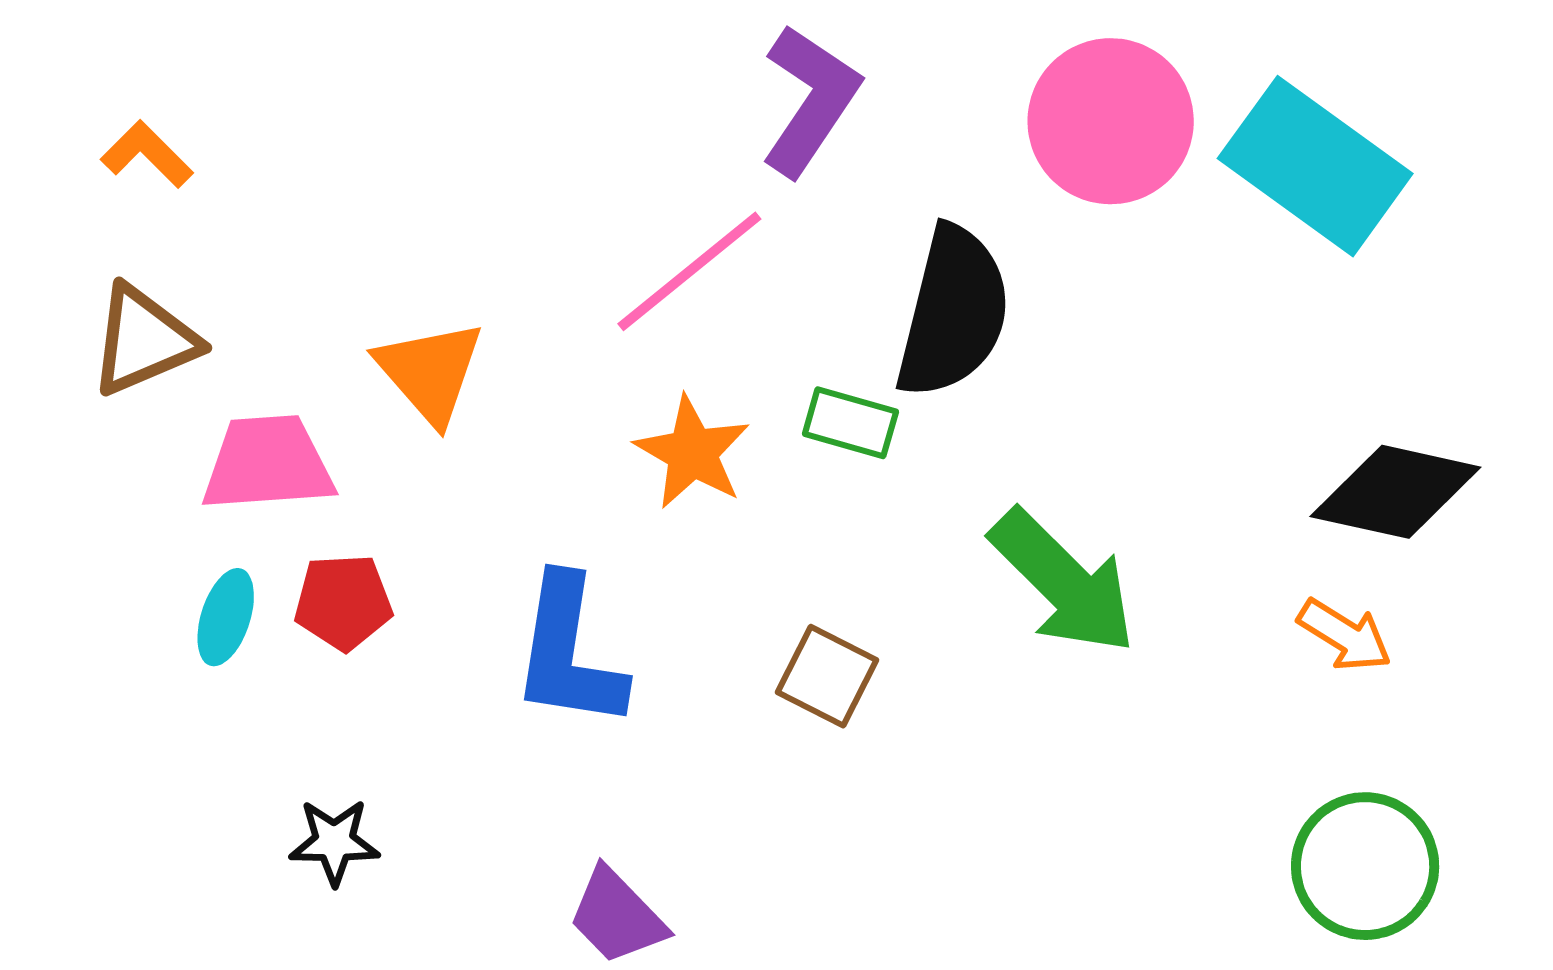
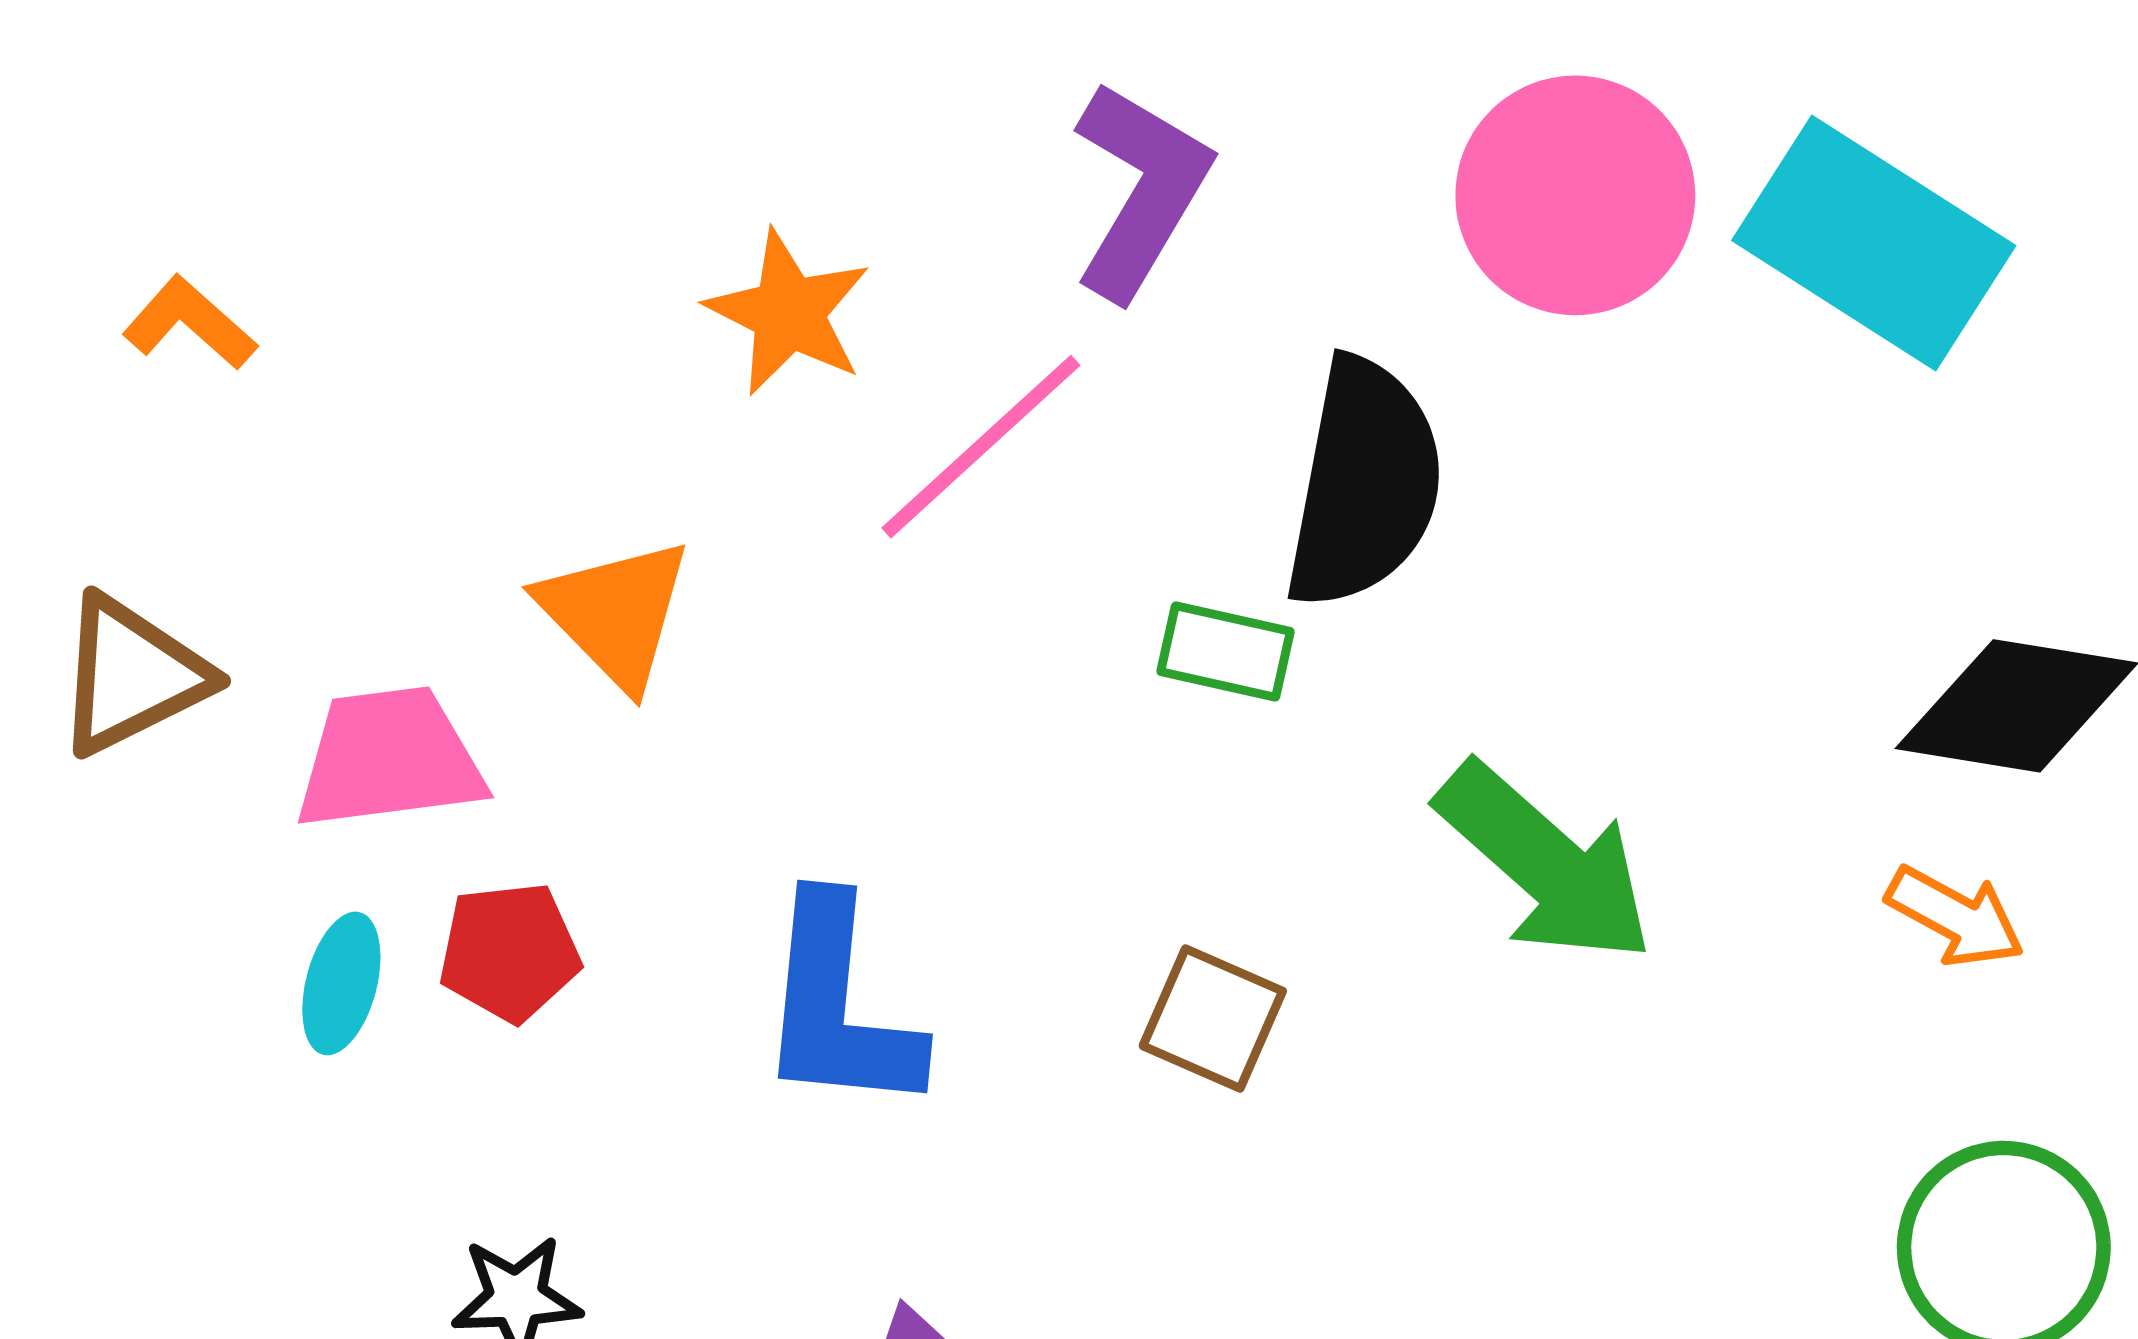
brown triangle: (144, 340) -> (132, 675), moved
orange star: (692, 453) -> (788, 313), moved

